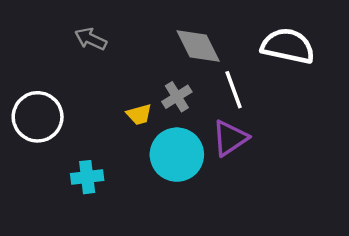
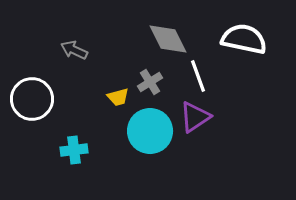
gray arrow: (91, 39) -> (74, 50), moved

